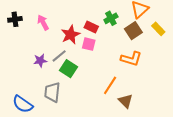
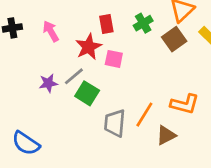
red rectangle: (91, 27) -> (106, 24), moved, turned 56
orange L-shape: (131, 59) -> (185, 104), moved
gray trapezoid: (52, 92) -> (115, 123), moved
brown triangle: (126, 101) -> (166, 135), turned 49

